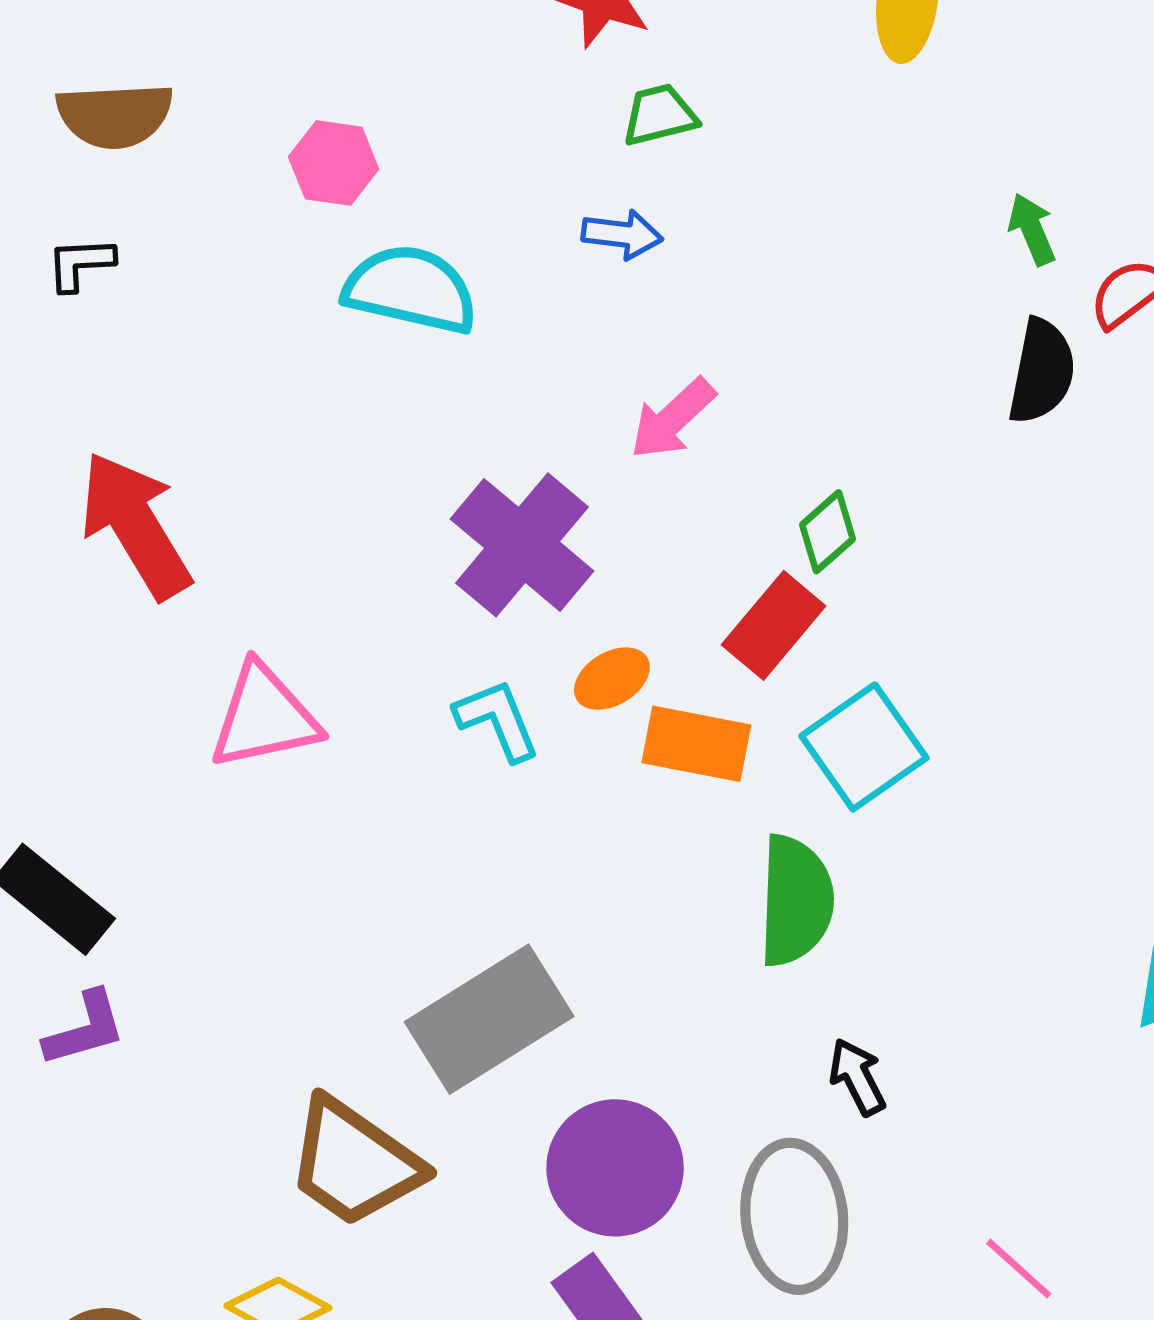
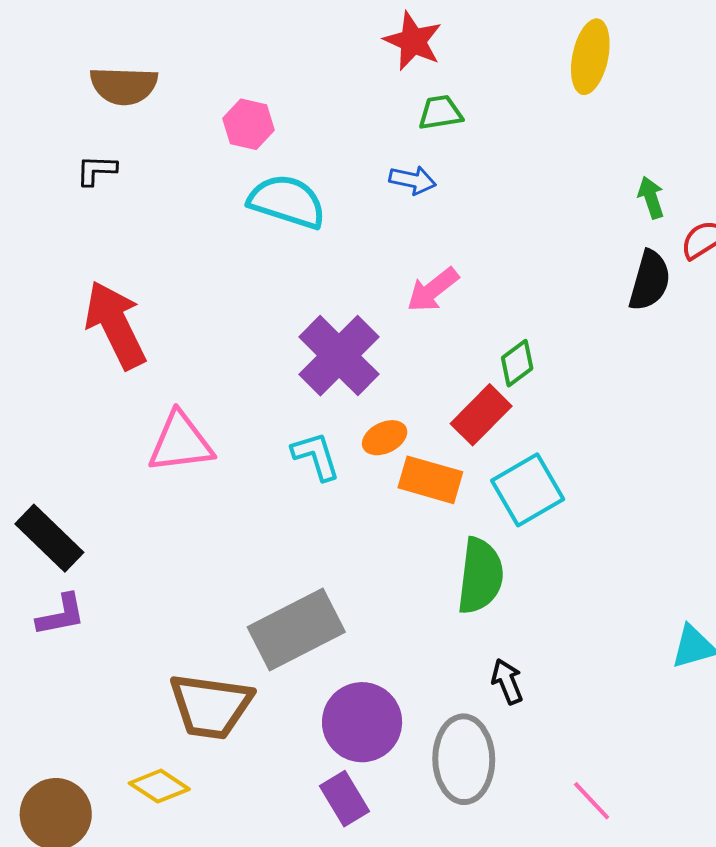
brown trapezoid: (354, 1163) -> (211, 706), turned -32

